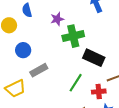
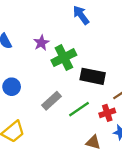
gray rectangle: (39, 70) -> (51, 101), moved
green line: (76, 83) -> (79, 109), turned 36

